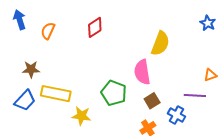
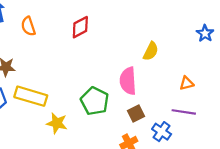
orange semicircle: (48, 31) -> (28, 26), turned -48
yellow semicircle: (160, 43) -> (151, 51), size x0.7
orange triangle: (210, 75) -> (187, 83), moved

